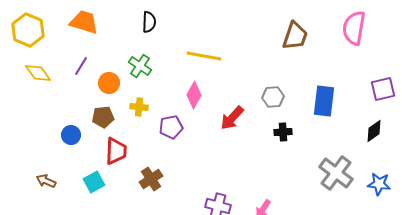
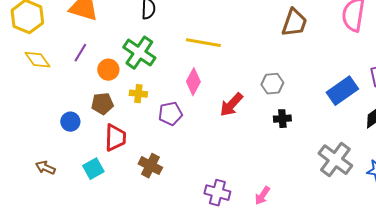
green cross: (140, 66) -> (139, 53), size x1.4
blue rectangle: (324, 101) -> (342, 91), moved, turned 48
brown cross: (151, 179) -> (150, 166), turned -30

